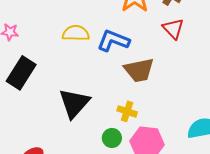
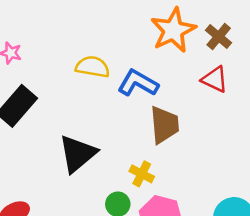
red triangle: (173, 29) -> (215, 79), turned -30
brown trapezoid: (139, 70) -> (164, 125), turned -92

